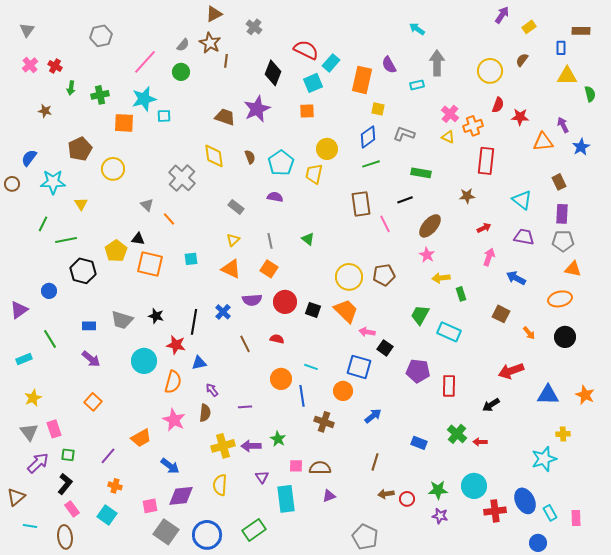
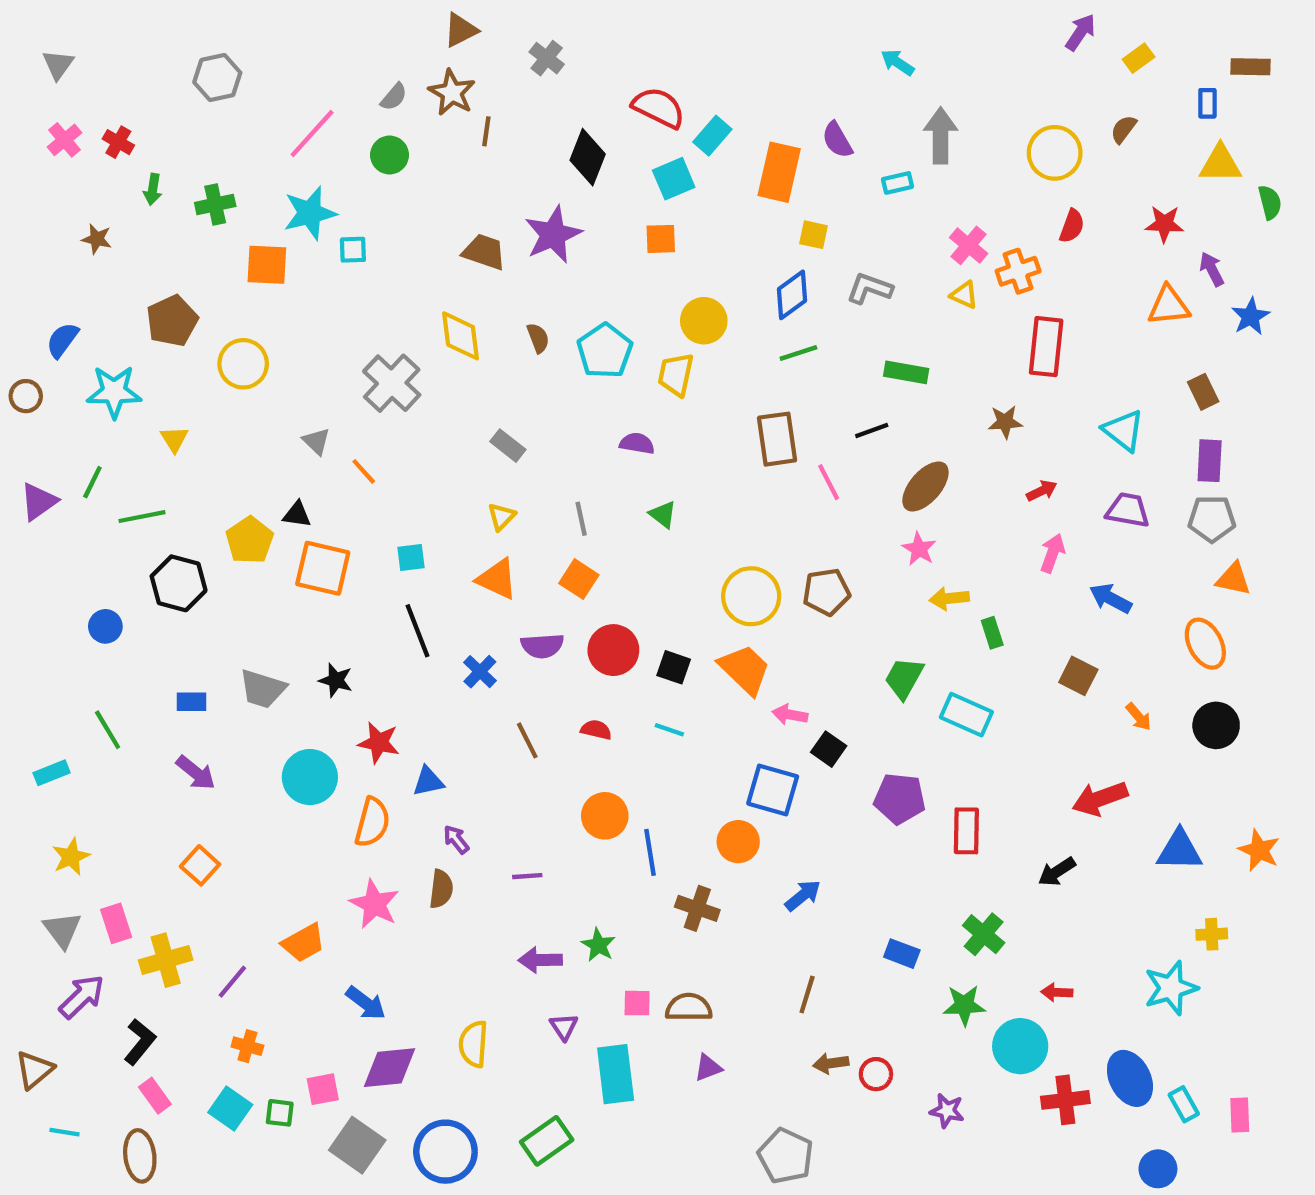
red star: (520, 117) -> (1164, 224), moved
purple semicircle: (275, 197) -> (637, 443), moved
orange ellipse: (560, 299) -> (1205, 644), turned 75
purple triangle: (19, 310) -> (39, 502), moved
black line: (194, 322) -> (417, 631), moved, turned -30
cyan line: (311, 367) -> (669, 730), moved
red arrow: (480, 442) -> (1057, 992), moved
yellow cross: (223, 446) -> (166, 960), moved
green square: (68, 455) -> (280, 1113), moved
green star: (438, 490) -> (964, 1005), moved

